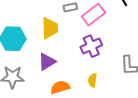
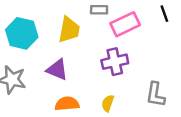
purple triangle: (47, 62) -> (57, 70), turned 42

